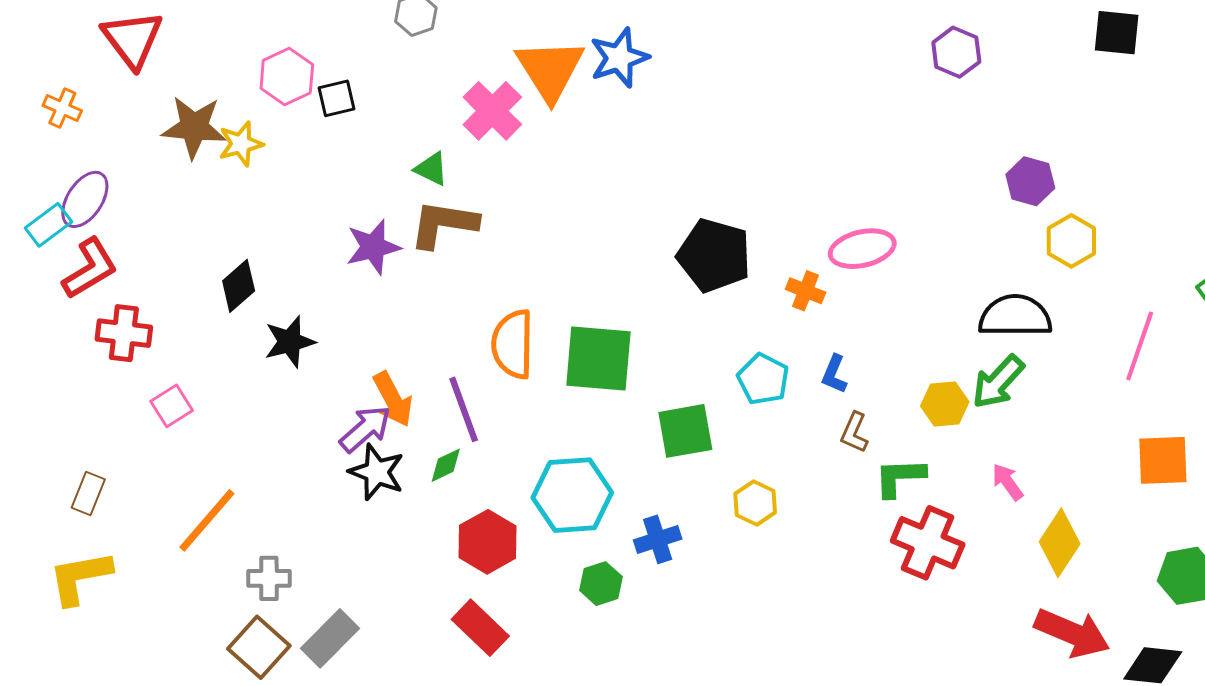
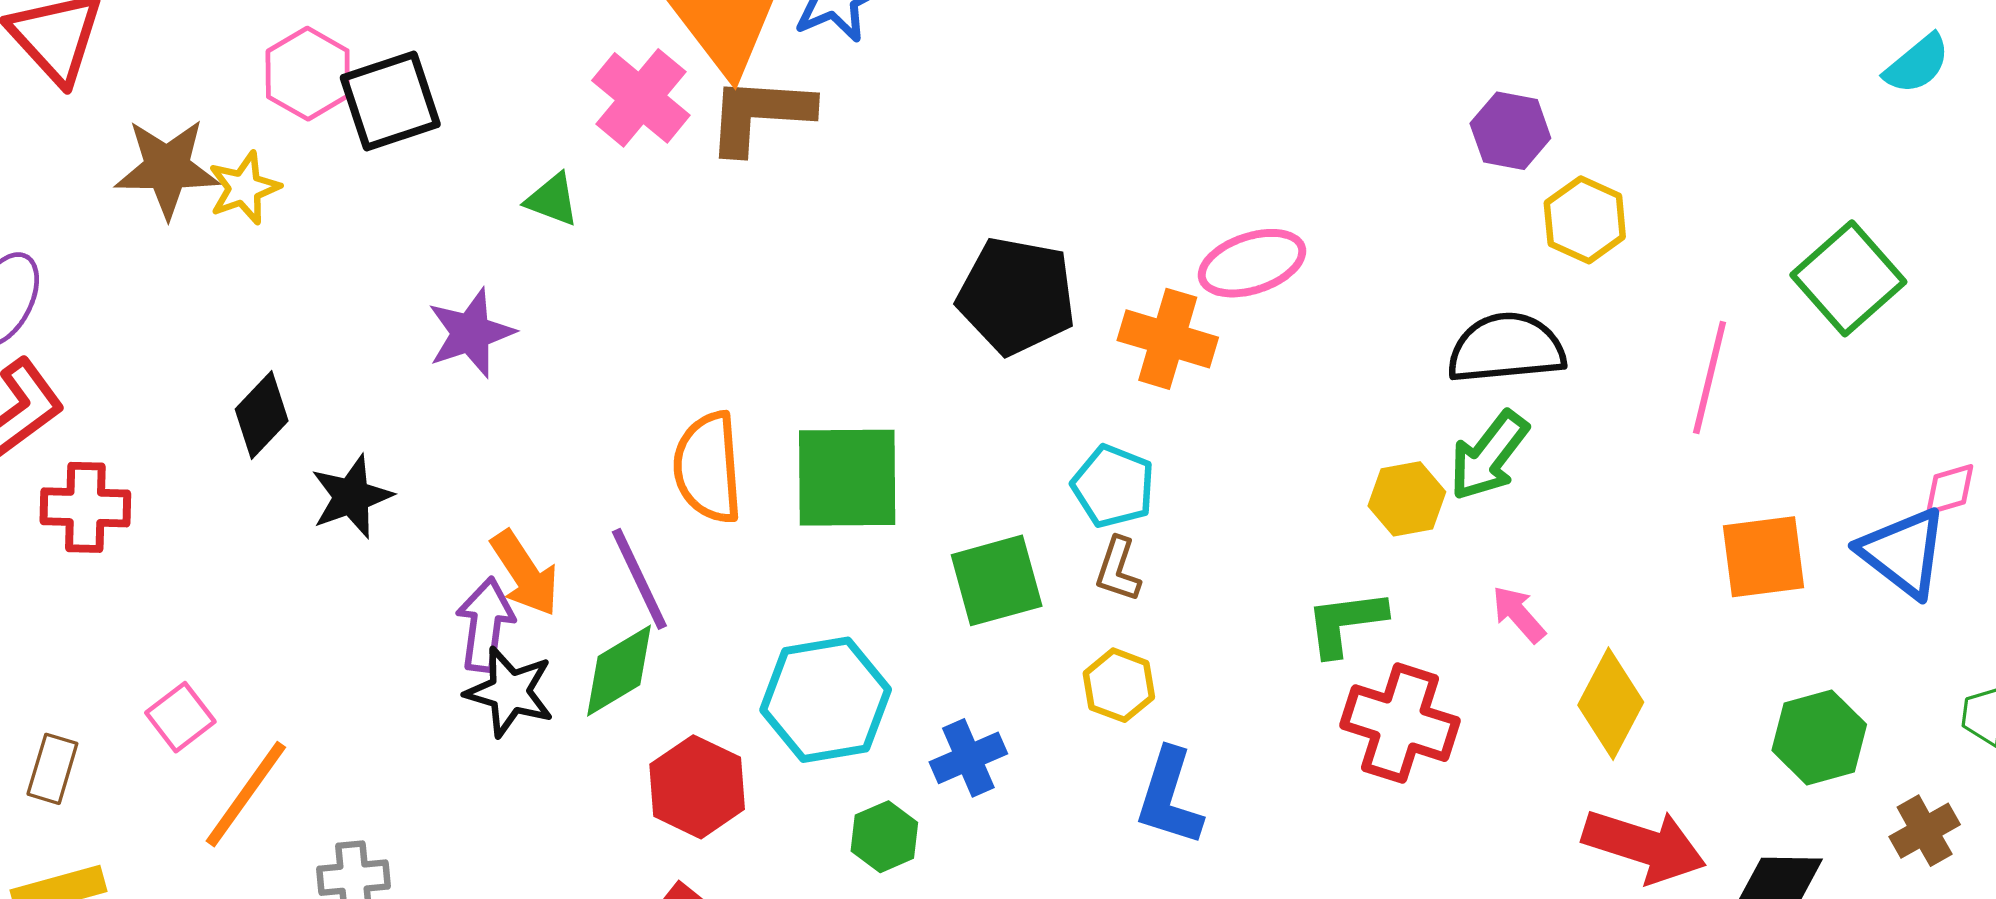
black square: (336, 98) -> (390, 101), size x1.6
brown L-shape: (444, 224) -> (760, 114), moved
orange cross: (806, 291) -> (1168, 339), size x1.5
blue L-shape: (834, 374) -> (1169, 797), moved, size x1.6
pink square: (172, 406) -> (180, 717), moved
purple arrow: (365, 429) -> (485, 625), turned -36
brown L-shape: (854, 433) -> (1118, 569), moved
green diamond: (446, 465) -> (619, 671), size x1.6

